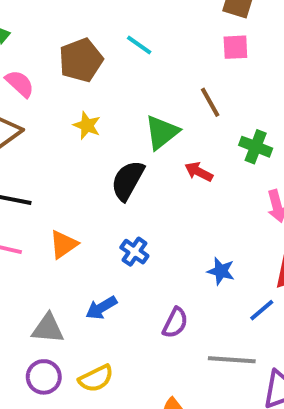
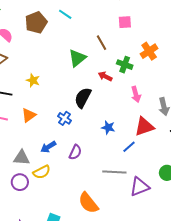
pink square: (235, 47) -> (125, 22), moved
yellow star: (87, 125) -> (33, 80), moved
red arrow: (199, 172) -> (105, 76), moved
black semicircle: (128, 180) -> (83, 98), moved
purple semicircle: (175, 323) -> (75, 152), moved
yellow semicircle: (96, 378) -> (42, 172), moved

